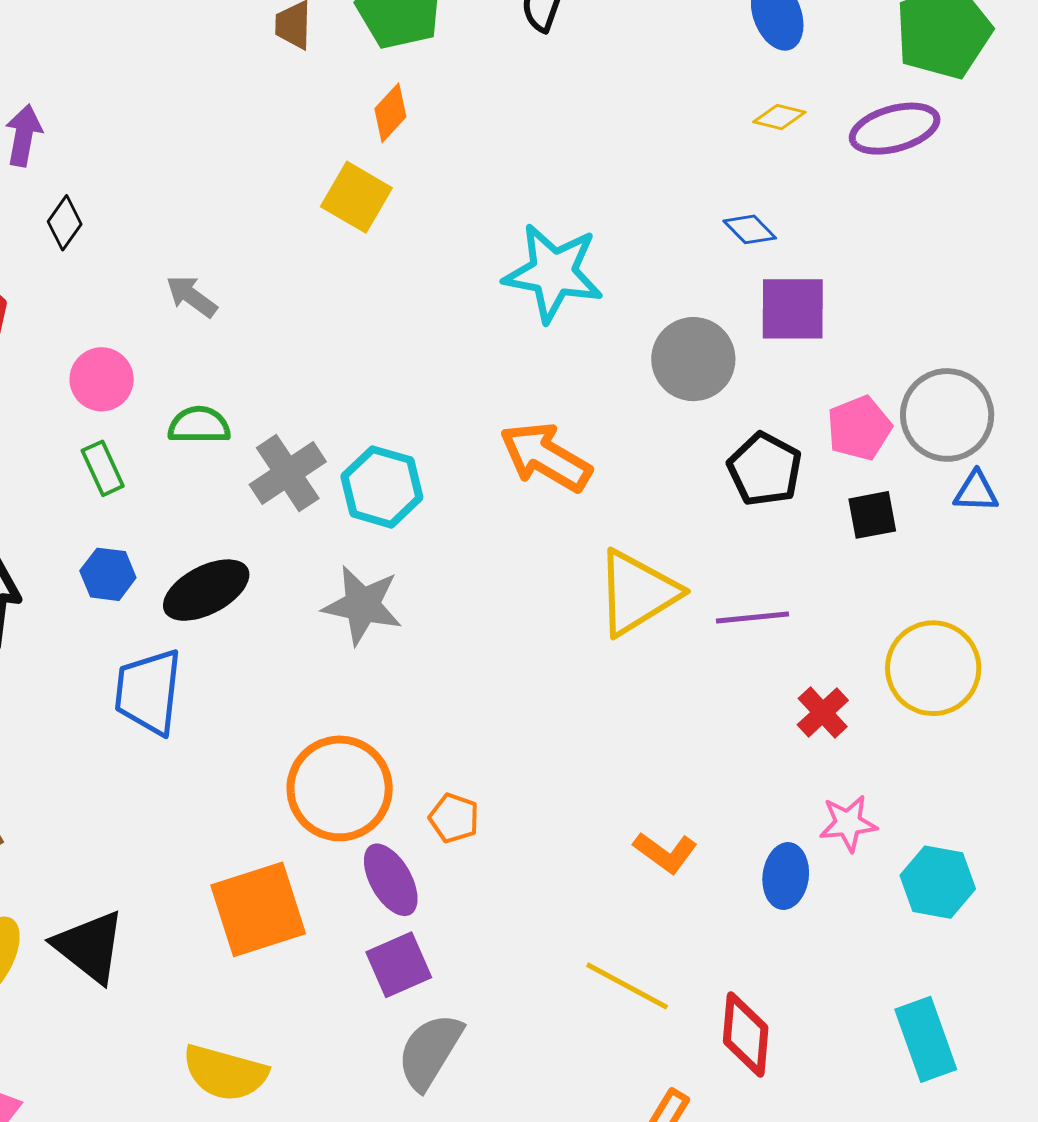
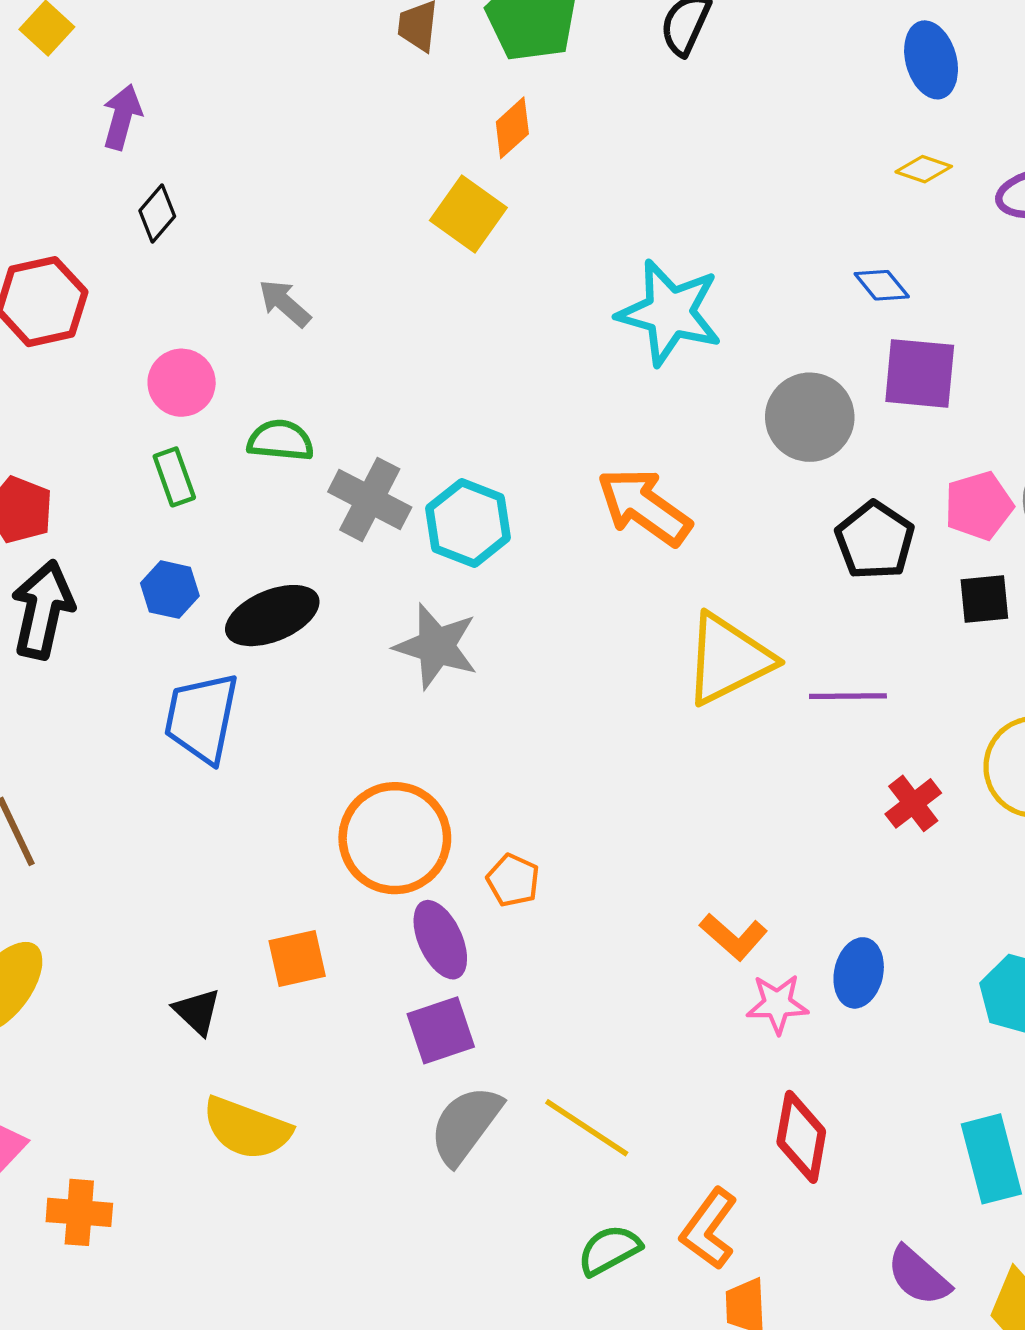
gray cross: (288, 473) -> (370, 499), turned -34
pink star: (848, 823) -> (777, 1004), moved
orange square: (258, 909) -> (297, 958), size x0.6
black triangle: (89, 947) -> (197, 1012), moved, size x0.6
yellow line: (627, 986) -> (587, 1128), moved

